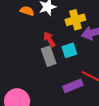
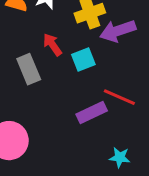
gray rectangle: (49, 56) -> (29, 69), moved

